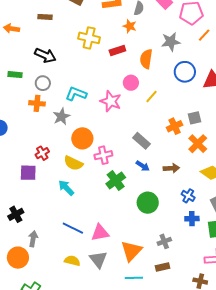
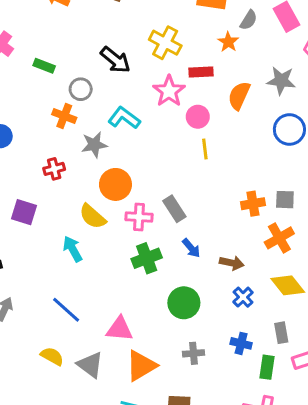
black arrow: (45, 55) -> (115, 60), moved
pink circle: (131, 83) -> (198, 117), moved
yellow line: (151, 97) -> (205, 149), moved, turned -64
pink star: (111, 101) -> (169, 91), moved
gray rectangle: (142, 141) -> (174, 209), moved
red cross: (42, 153) -> (54, 169), moved
blue cross: (188, 196) -> (243, 297), moved
pink triangle: (100, 233) -> (120, 329), moved
gray cross: (164, 241) -> (193, 353), moved
gray triangle: (98, 259) -> (90, 365), turned -30

